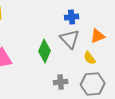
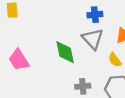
green diamond: (45, 51) -> (65, 52), turned -35

